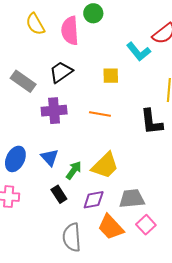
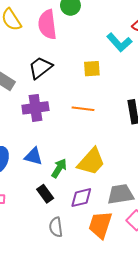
blue triangle: (50, 157) -> (33, 156), turned -30
orange trapezoid: (111, 227) -> (100, 225), turned 64
gray semicircle: (72, 237) -> (56, 227), moved, size x0.7

